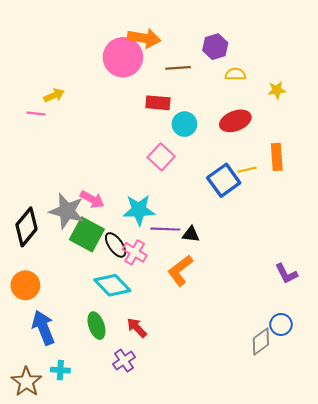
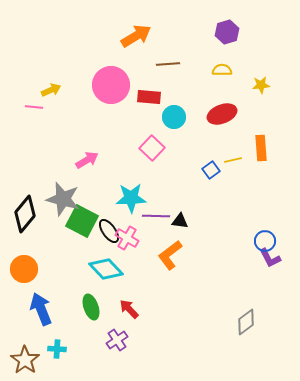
orange arrow: (144, 38) -> (136, 36), turned -40
purple hexagon: (215, 47) -> (227, 32), moved
pink circle: (123, 57) -> (111, 85), moved
blue square: (224, 180) -> (211, 170), size x0.6
pink arrow: (92, 199) -> (87, 160), moved, turned -60
blue circle: (281, 324) -> (265, 241), moved

